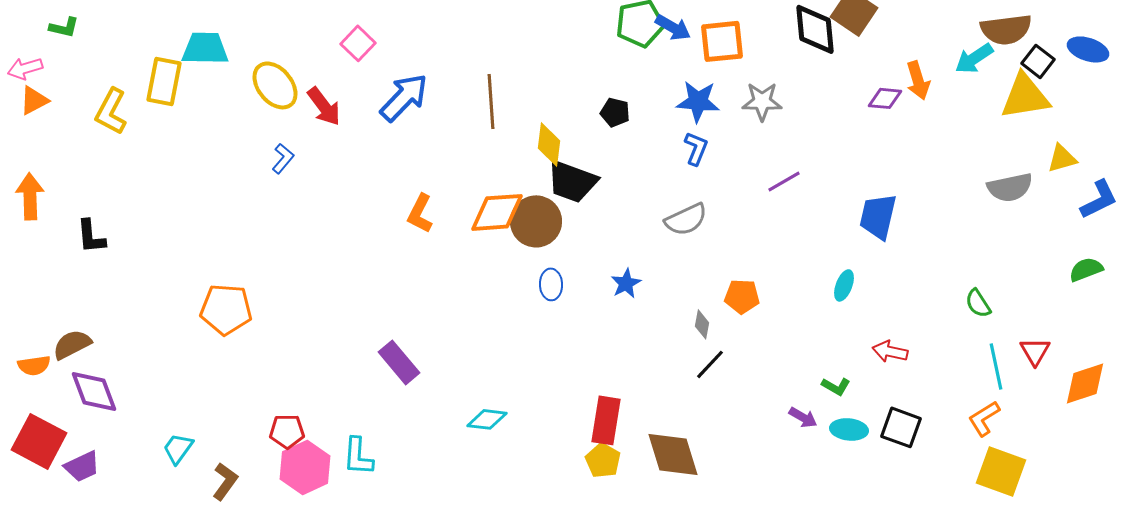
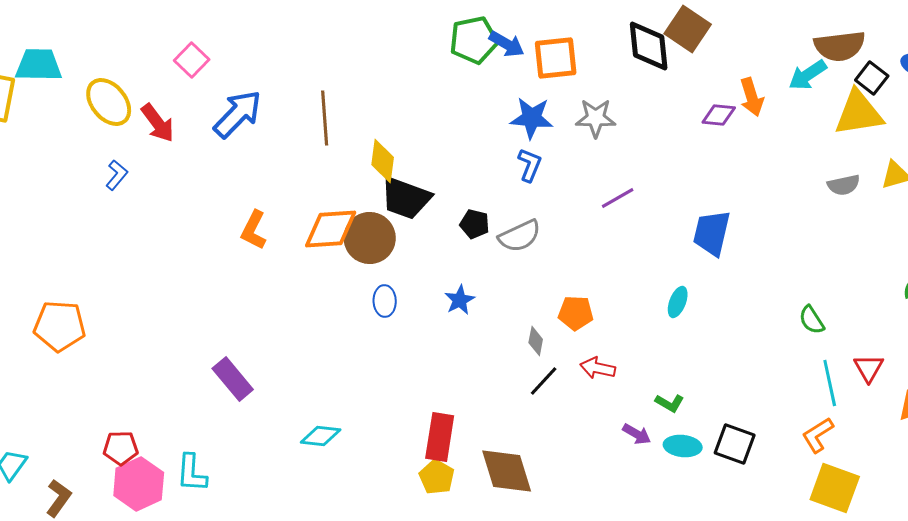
black pentagon: (615, 112) -> (475, 224), moved
gray semicircle: (1010, 187) -> (844, 185), moved, size x0.7
red arrow: (890, 351) -> (598, 368), moved

